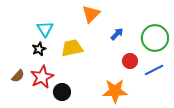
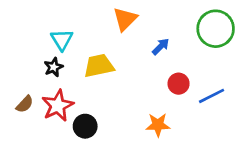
green circle: (155, 38) -> (216, 29), moved
orange star: (115, 91) -> (158, 125), size x0.7

